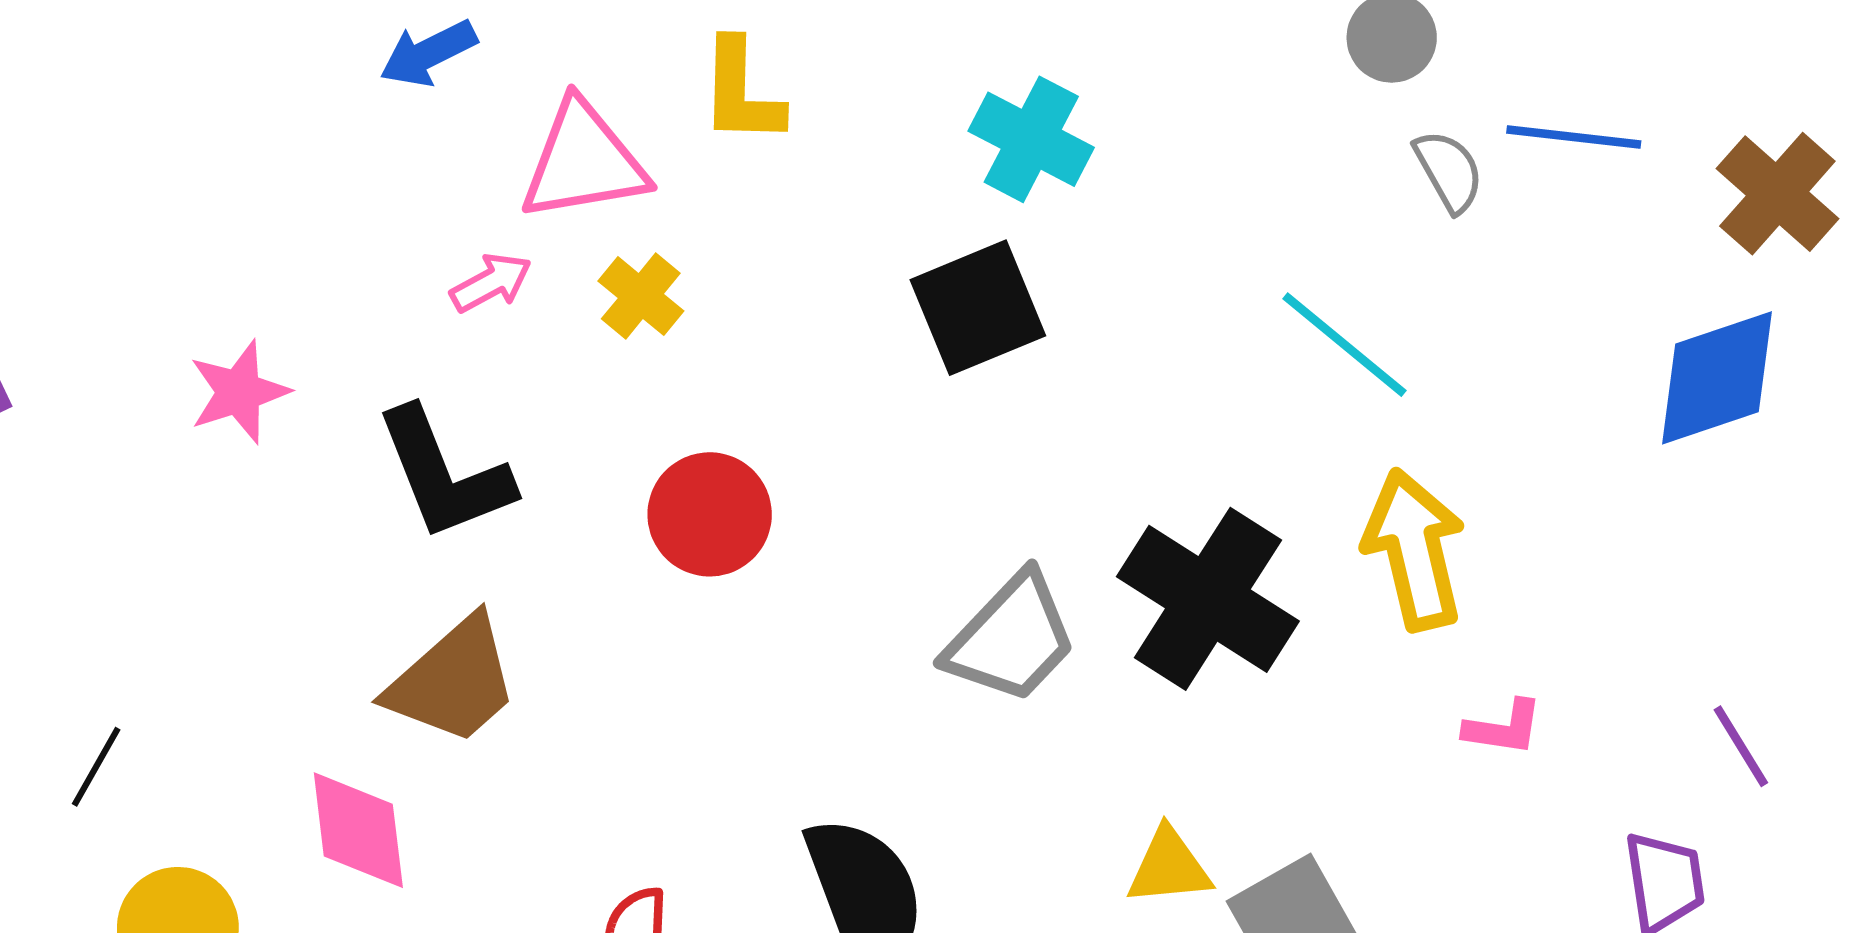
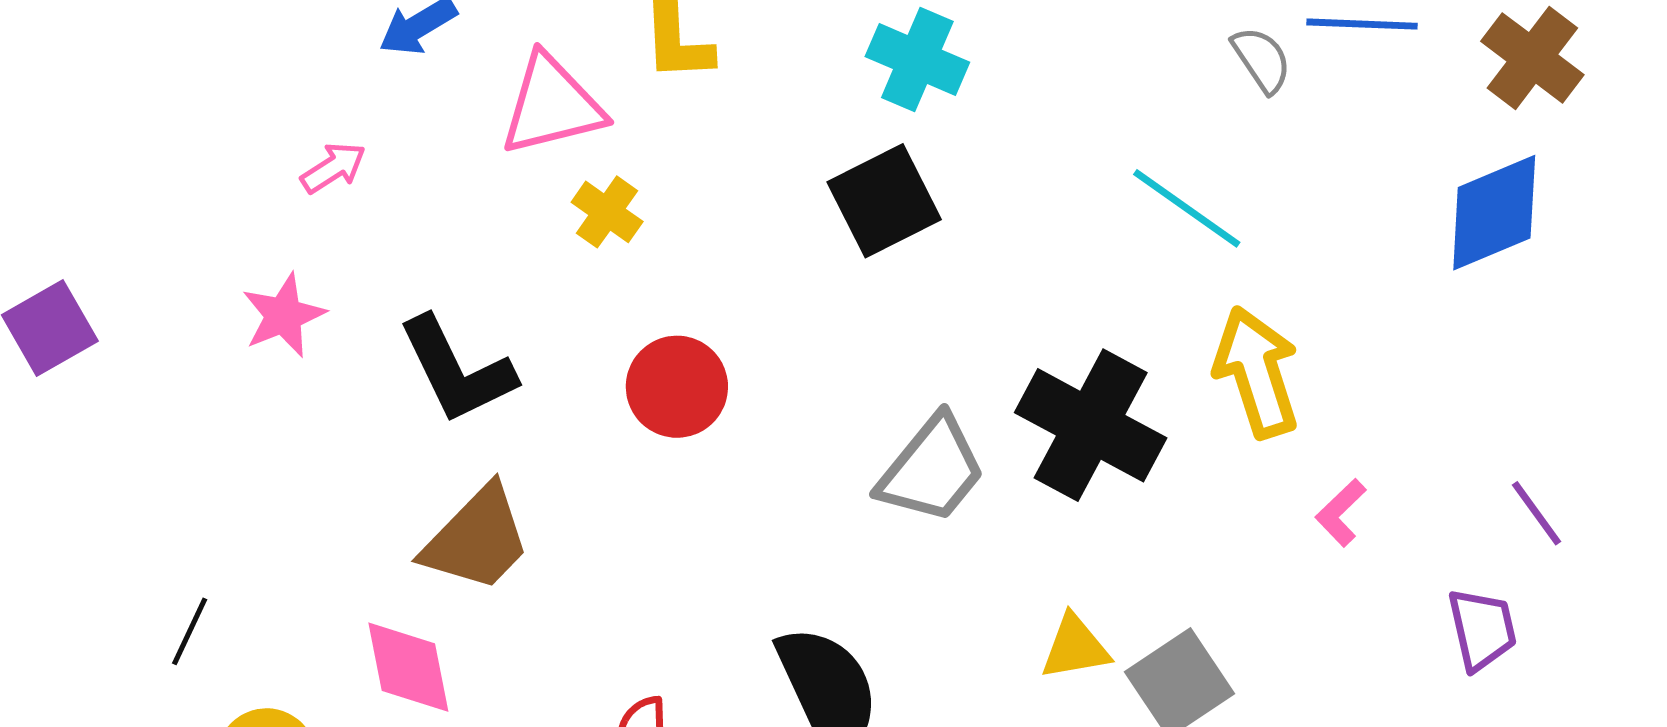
pink arrow: (491, 283) -> (333, 168), moved
pink L-shape: (1504, 728) -> (1341, 513), turned 132

